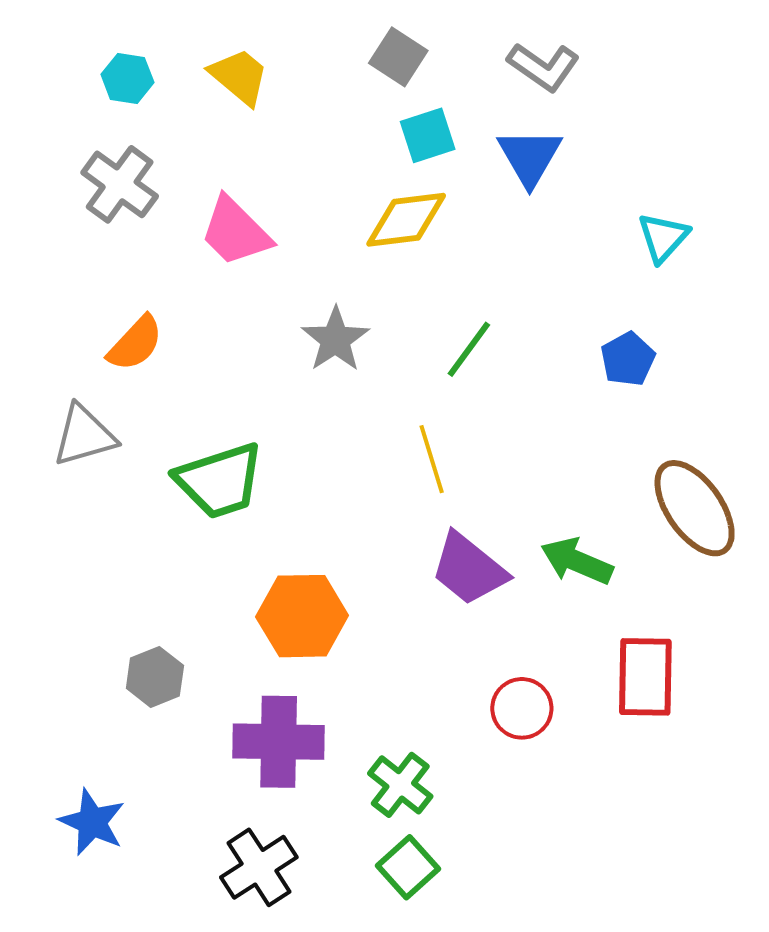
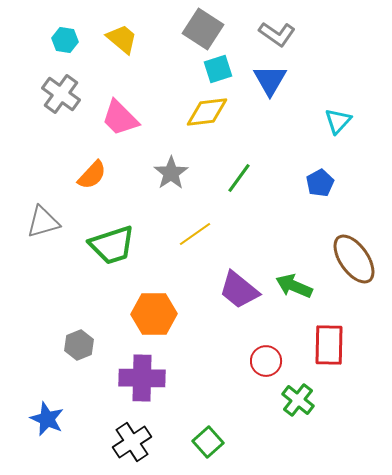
gray square: (398, 57) -> (203, 29), size x1.4
orange semicircle: (135, 343) -> (92, 175), moved
yellow line: (432, 459) -> (195, 234), moved, turned 72
green cross: (400, 785) -> (298, 400), moved

